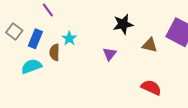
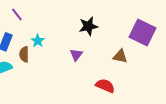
brown triangle: (150, 45) -> (120, 56), moved
red semicircle: (151, 87) -> (105, 86), moved

